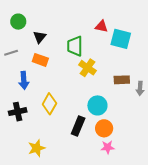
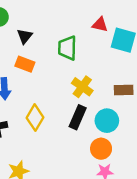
yellow cross: (87, 68) -> (82, 87), moved
cyan circle: (97, 105) -> (107, 121), moved
black rectangle: (78, 126) -> (78, 117), moved

